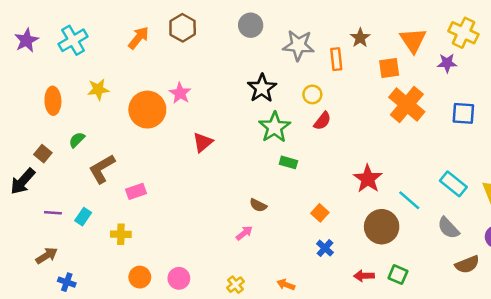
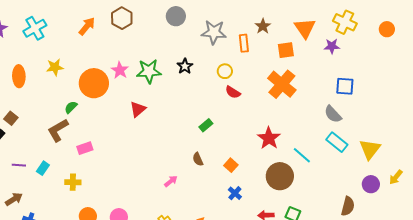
black star: (262, 88) -> (185, 66), size x0.7
orange cross: (407, 105) -> (282, 84), moved
red semicircle: (322, 121) -> (233, 92), turned 84
green star: (275, 127) -> (149, 71), moved, turned 30
green semicircle: (77, 140) -> (71, 107), moved
green rectangle: (288, 162) -> (206, 125), turned -56
brown semicircle: (258, 205) -> (198, 159), moved, turned 40
gray semicircle: (448, 228) -> (333, 114), moved
brown semicircle: (467, 264) -> (348, 206), turned -54

